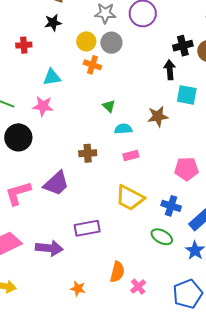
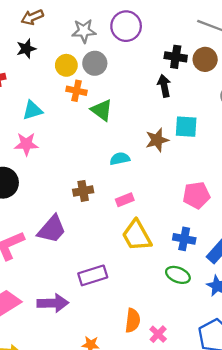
black cross: (183, 46) -> (176, 57), turned 30
cyan square: (187, 95) -> (186, 127), moved
green triangle: (109, 106) -> (102, 110), moved, size x1.5
pink rectangle: (131, 155) -> (125, 200), moved
yellow trapezoid: (130, 198) -> (137, 235), turned 40

